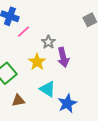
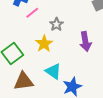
purple arrow: (63, 57) -> (85, 41), moved
brown triangle: (18, 100) -> (24, 81), size x1.5

